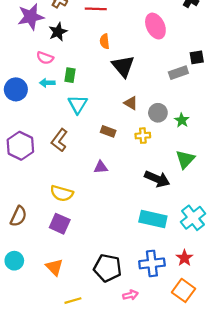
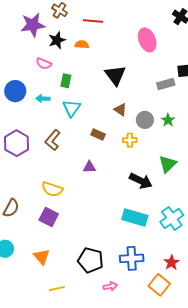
orange semicircle: (105, 41) -> (82, 45), moved, turned 96
cyan arrow: (47, 83) -> (43, 99), moved
green star: (182, 120) -> (168, 120), moved
red star: (184, 258) -> (171, 262), moved

